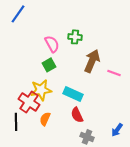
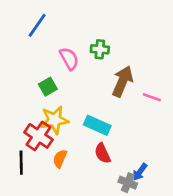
blue line: (18, 14) -> (37, 25), moved
green square: (49, 65) -> (48, 87), moved
blue arrow: (117, 130) -> (140, 172), moved
gray cross: (87, 137) -> (128, 183), moved

